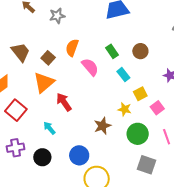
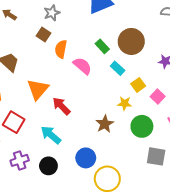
gray star: (57, 16) -> (52, 13), moved
brown circle: (140, 51) -> (131, 41), size x1.6
brown square: (48, 58) -> (43, 34), moved
cyan arrow: (49, 128) -> (51, 135), size x1.5

